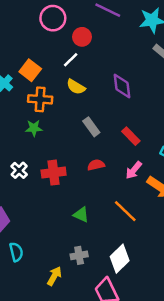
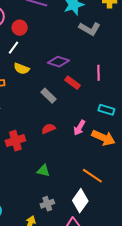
purple diamond: (122, 86) -> (59, 62), turned -55
gray rectangle: (91, 127) -> (48, 96), moved
red rectangle: (131, 136) -> (73, 83), moved
orange line: (125, 211) -> (92, 176), moved

